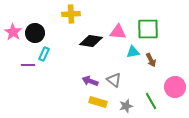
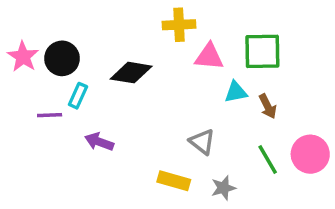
yellow cross: (71, 14) -> (179, 25), moved
black diamond: (91, 41) -> (131, 73), moved
purple arrow: (90, 81) -> (99, 142), moved
green line: (151, 101) -> (268, 159), moved

